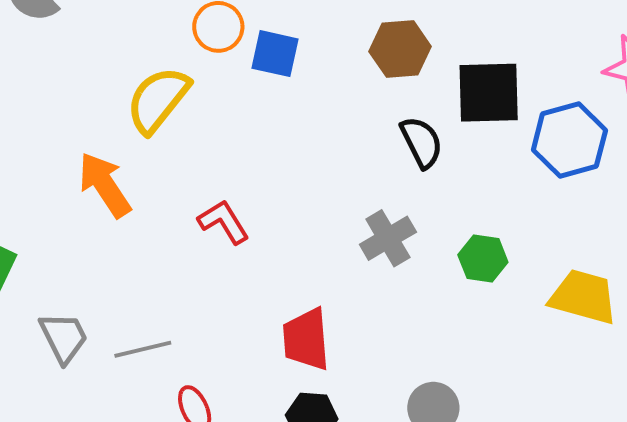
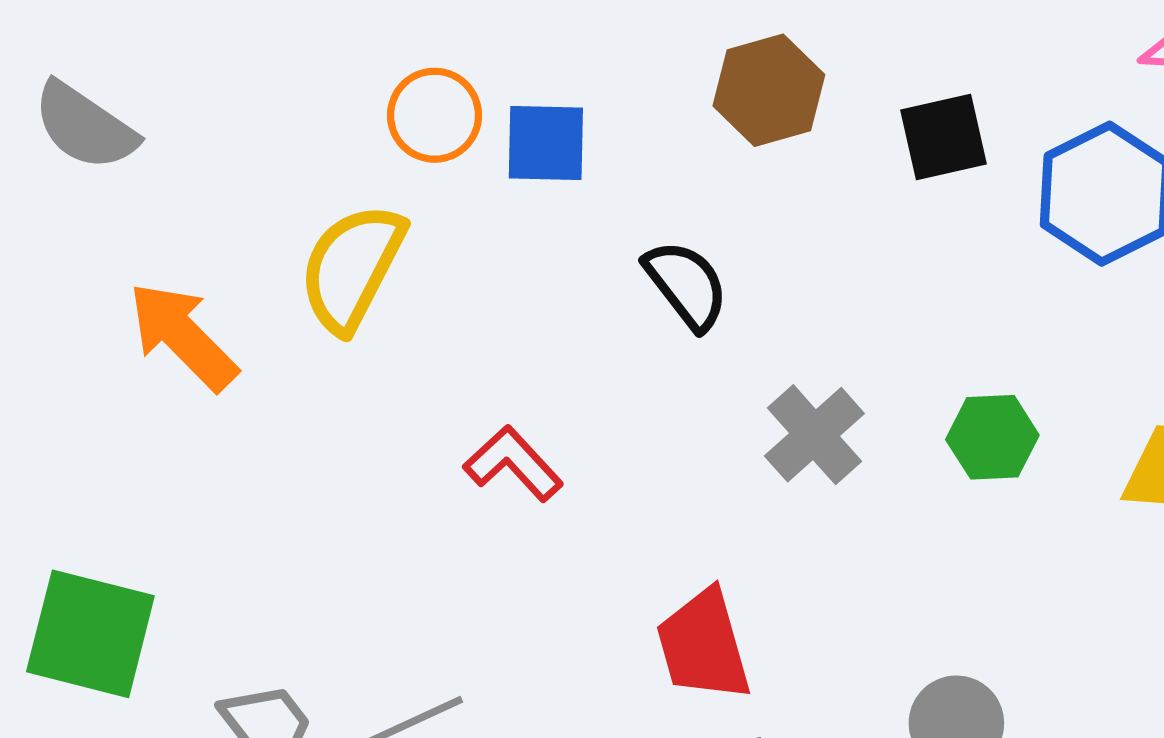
black square: (489, 93) -> (943, 137), size x0.7
black semicircle: (421, 142) -> (686, 285), moved
orange arrow: (105, 185) -> (183, 336), moved

